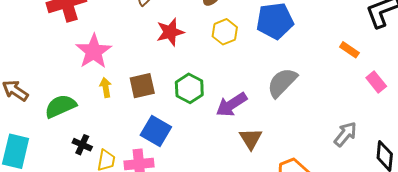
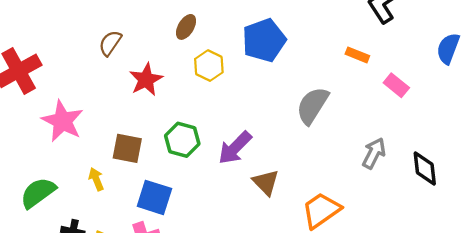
gray semicircle: (282, 83) -> (312, 106), moved
brown square: (142, 86) -> (127, 148), turned 36
yellow arrow: (106, 87) -> (96, 179), moved

